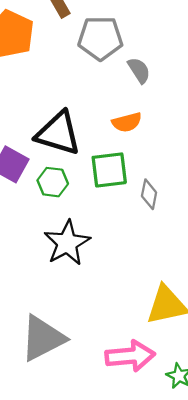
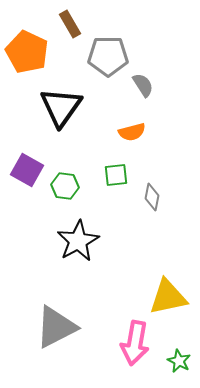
black triangle: (58, 133) -> (61, 107), moved, turned 48
green square: (109, 170) -> (116, 175), size x0.7
pink arrow: (130, 356) -> (135, 343), turned 105

